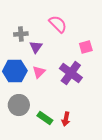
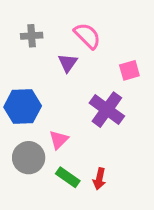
gray cross: (21, 34) -> (32, 36), moved
purple triangle: (36, 47) -> (68, 63), moved
pink triangle: (39, 72) -> (59, 140), moved

